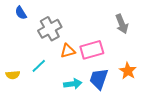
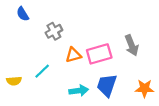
gray arrow: (122, 24) -> (132, 45), moved
gray cross: (50, 29) -> (54, 31), size x0.7
orange star: (128, 71) -> (145, 88), moved, turned -30

